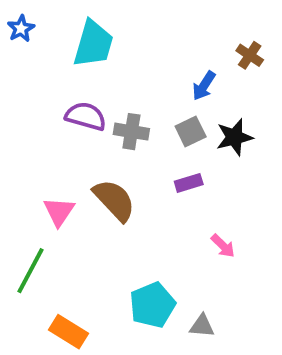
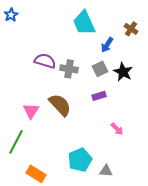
cyan trapezoid: (93, 44) -> (84, 23), moved, turned 140
black star: (234, 137) -> (123, 72), turned -30

